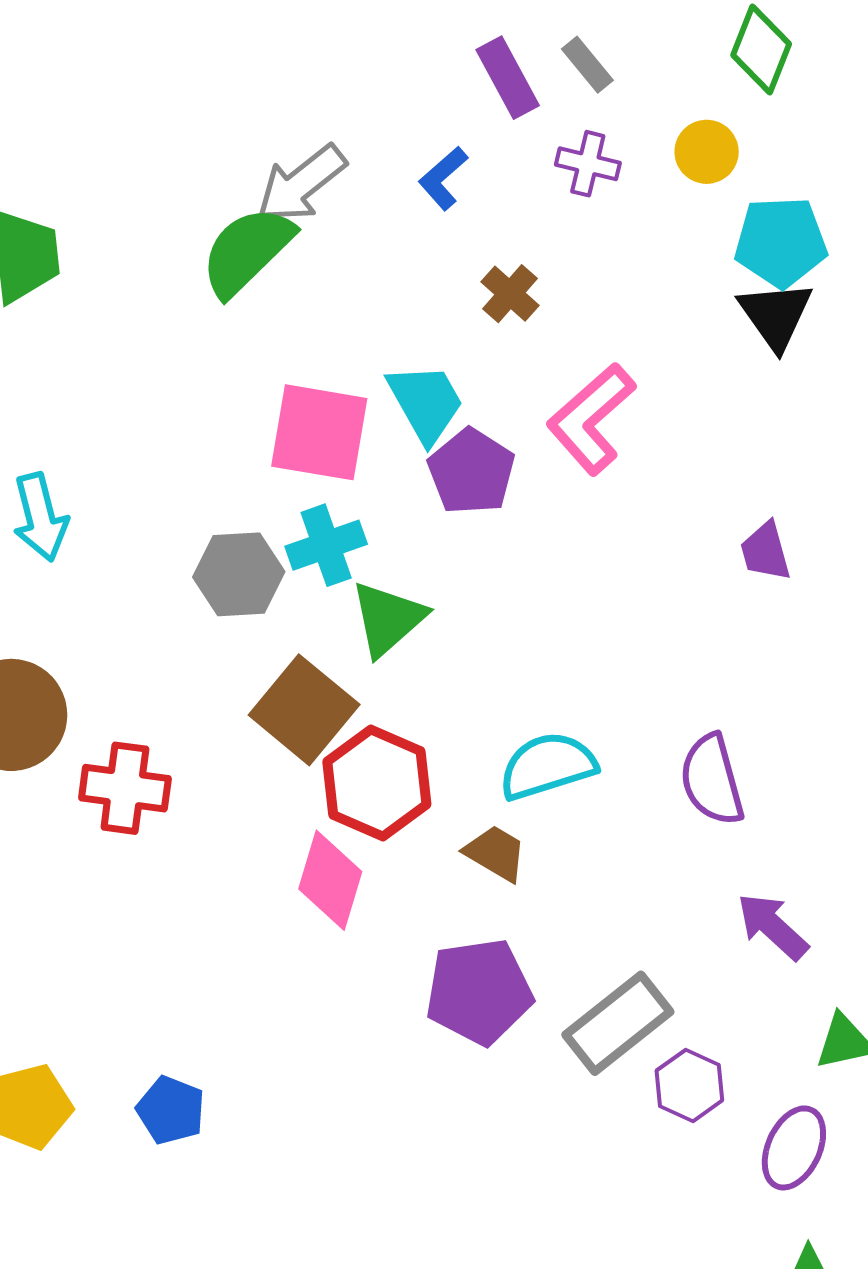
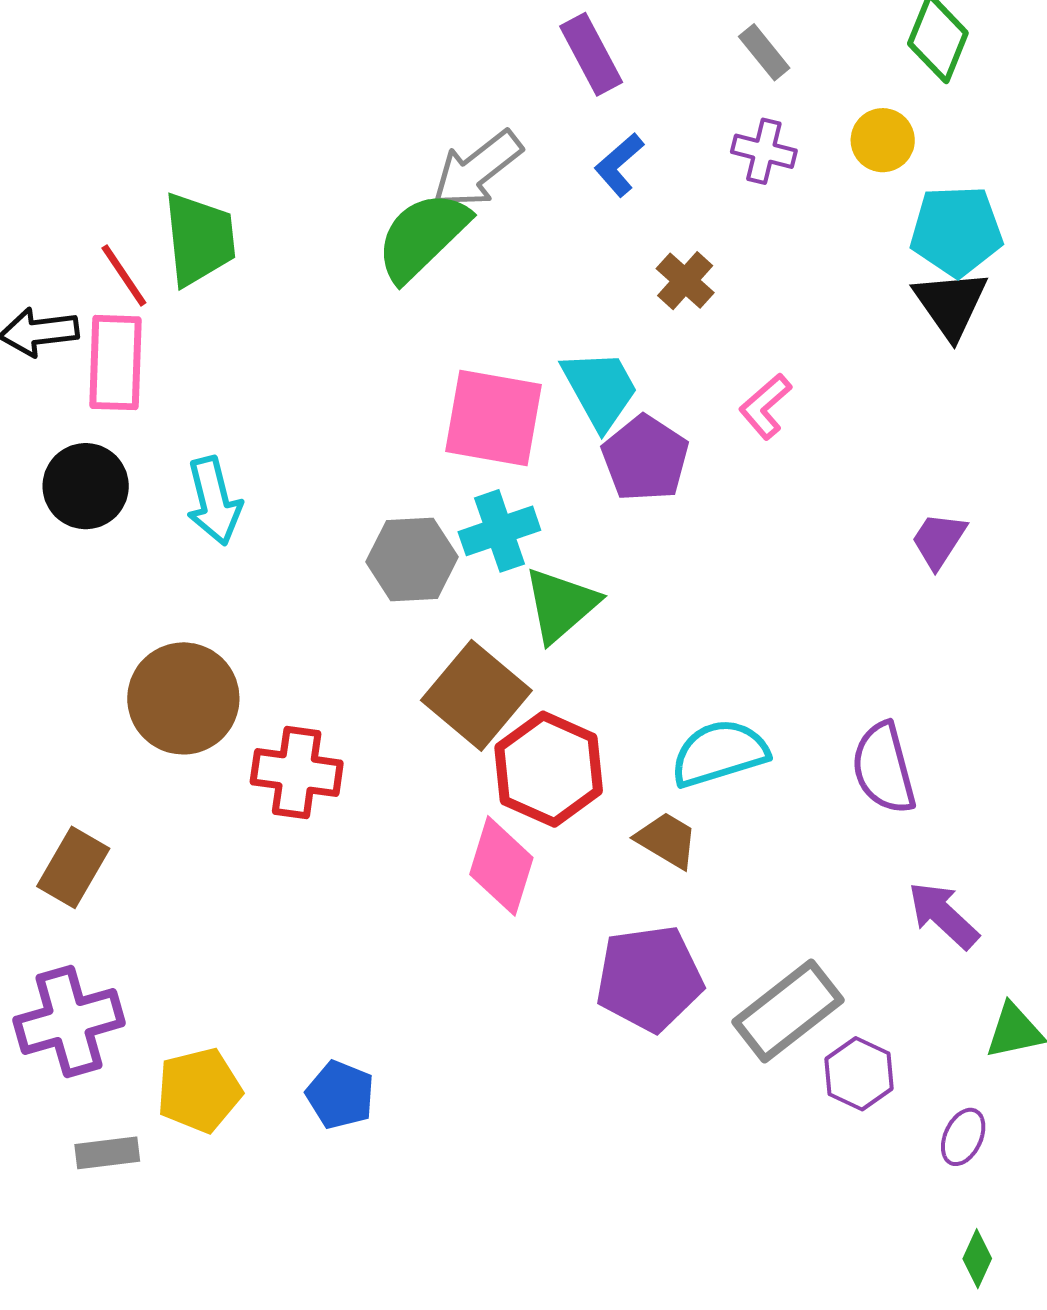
purple rectangle: (508, 78) -> (591, 54), moved
pink L-shape: (591, 419) -> (765, 406), size x0.6
purple trapezoid: (765, 551) -> (939, 540), turned 48
purple ellipse: (794, 1148) -> (963, 1137), size x0.7

